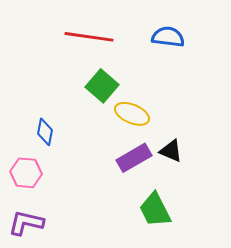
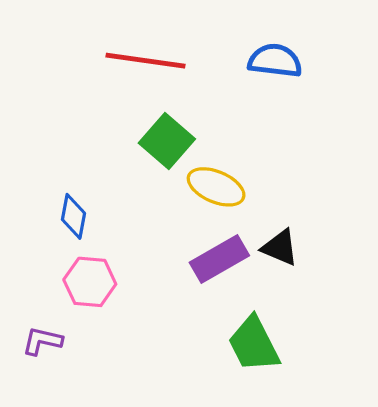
pink hexagon: (26, 173) -> (90, 282), moved
purple L-shape: (26, 223) -> (42, 341), moved, size x0.7

